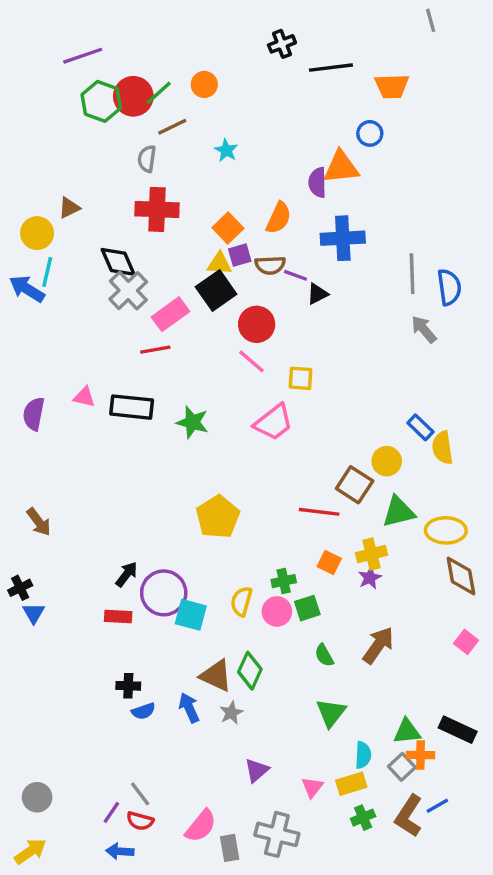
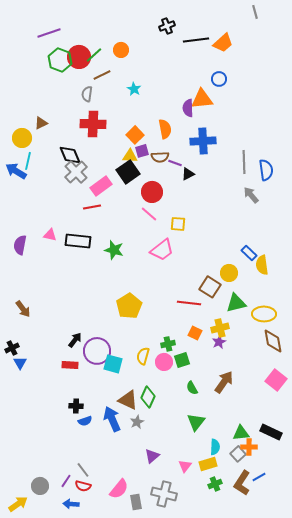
orange trapezoid: (392, 86) -> (223, 43), moved, turned -40
orange semicircle: (279, 218) -> (165, 129), turned -36
pink square: (466, 642) -> (276, 380), size x1.5
blue arrow: (189, 708) -> (112, 419), size x1.4
gray circle: (37, 797) -> (40, 486), moved

